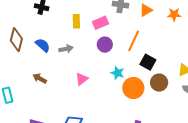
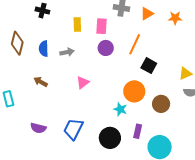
pink rectangle: (101, 23) -> (101, 26), turned -63
blue semicircle: (43, 45) -> (44, 49), turned -133
cyan star: (117, 73) -> (120, 109), moved
brown circle: (159, 83) -> (161, 104), moved

